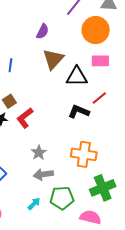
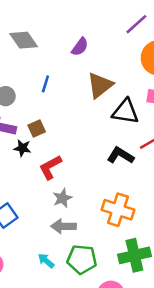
purple semicircle: (43, 31) -> (80, 47), moved
red L-shape: (25, 118) -> (50, 167), moved
cyan arrow: (34, 204) -> (46, 261), turned -104

